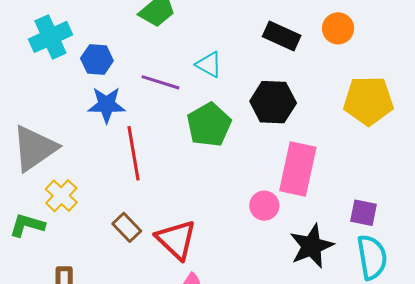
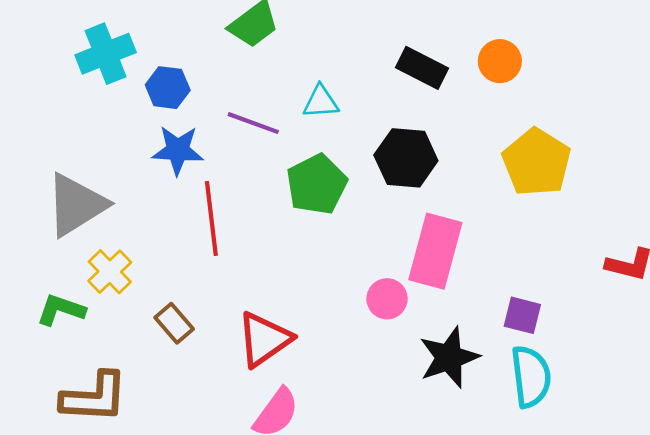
cyan triangle: (209, 64) -> (321, 102), turned -36
yellow pentagon: (368, 101) -> (537, 162), turned 30
brown rectangle: (127, 227) -> (174, 323), moved
red triangle: (176, 239) -> (264, 339), turned 39

